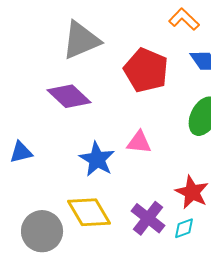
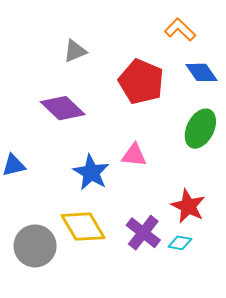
gray triangle: (81, 40) -> (75, 51), size x0.6
cyan diamond: (184, 228) -> (180, 243), turned 30

